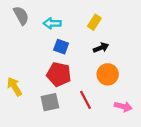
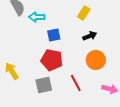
cyan arrow: (52, 23) -> (37, 17), moved
blue square: (61, 47) -> (54, 35), turned -32

